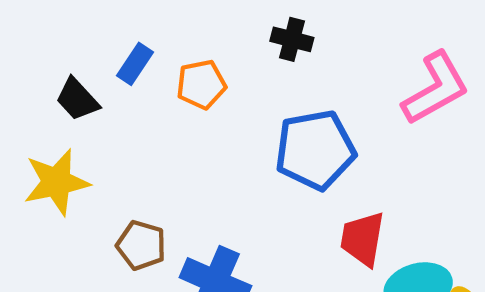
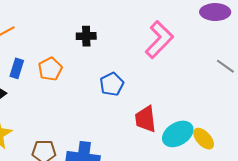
blue pentagon: (315, 150) -> (112, 84), size x0.6

